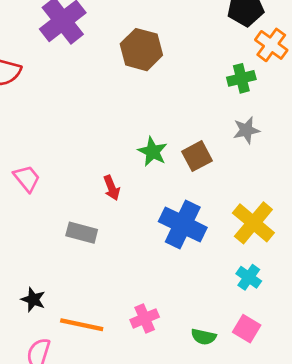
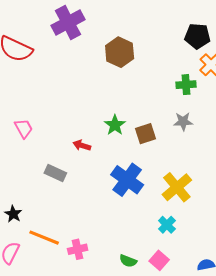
red arrow: (112, 188) -> (82, 145), turned 120
pink cross: (145, 318) -> (78, 249), moved

